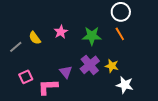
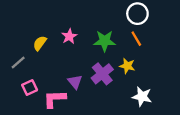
yellow semicircle: (35, 38) -> (40, 43), turned 72
gray line: (16, 47) -> (18, 62), moved
yellow star: (112, 66) -> (127, 66), moved

